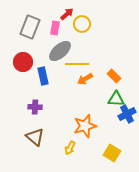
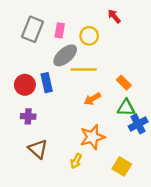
red arrow: (67, 14) -> (114, 16), moved, turned -88
yellow circle: (82, 24) -> (89, 36), moved
red circle: (23, 62) -> (25, 85), moved
orange arrow: (85, 79) -> (92, 99), moved
purple cross: (35, 107) -> (28, 116), moved

